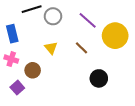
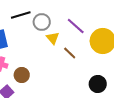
yellow triangle: (51, 48) -> (53, 38), moved
black circle: (99, 78) -> (98, 84), moved

